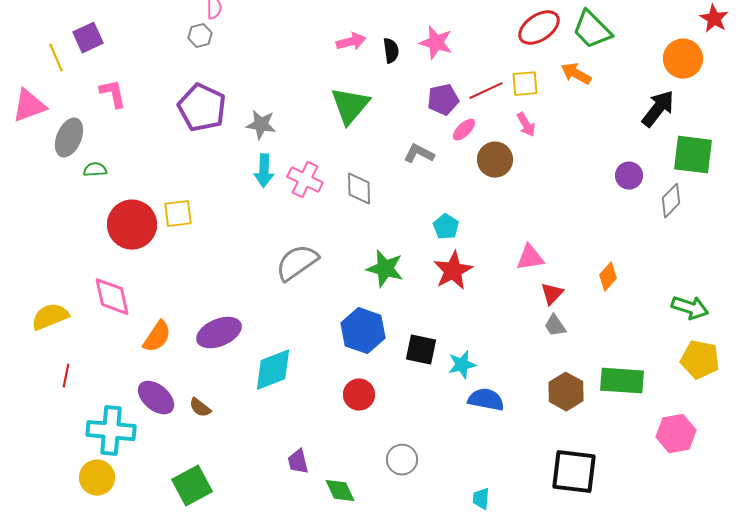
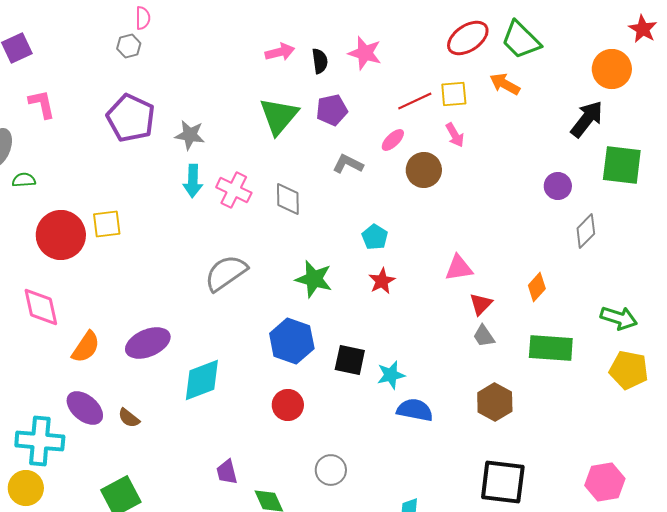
purple pentagon: (443, 100) -> (332, 110), moved
gray diamond: (671, 201) -> (586, 231), moved
red star: (453, 271) -> (382, 281), size x0.7
green rectangle: (622, 381) -> (551, 348), moved
pink hexagon: (676, 434) -> (605, 482), moved

